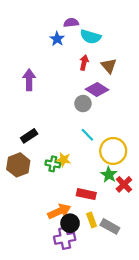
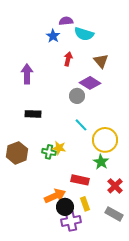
red arrow: (84, 63) -> (68, 59), moved
black rectangle: (29, 136) -> (33, 114), moved, turned 35
red cross: (124, 184) -> (115, 186), moved
gray rectangle: (110, 226) -> (114, 214), moved
purple cross: (65, 238) -> (71, 221), moved

